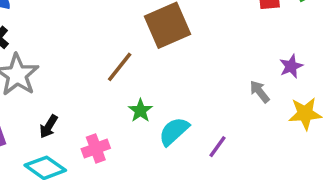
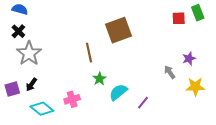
brown line: (120, 67) -> (89, 53), turned -54
black arrow: (49, 127) -> (31, 84), moved

